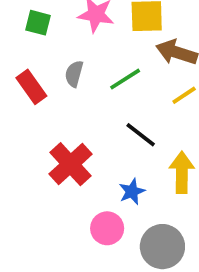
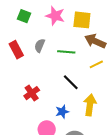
green line: (125, 79) -> (66, 52), turned 30
red cross: (70, 164) -> (32, 93), size x0.7

